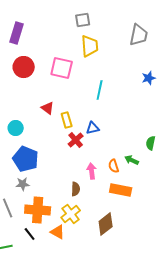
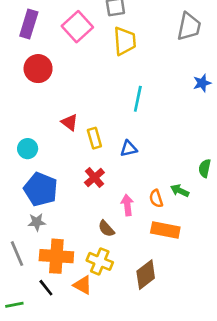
pink square: (62, 68) -> (77, 27), moved, turned 35
red cross: (76, 140) -> (94, 177), moved
brown semicircle: (76, 189) -> (106, 229), turned 136
yellow cross: (71, 214) -> (100, 261), turned -30

